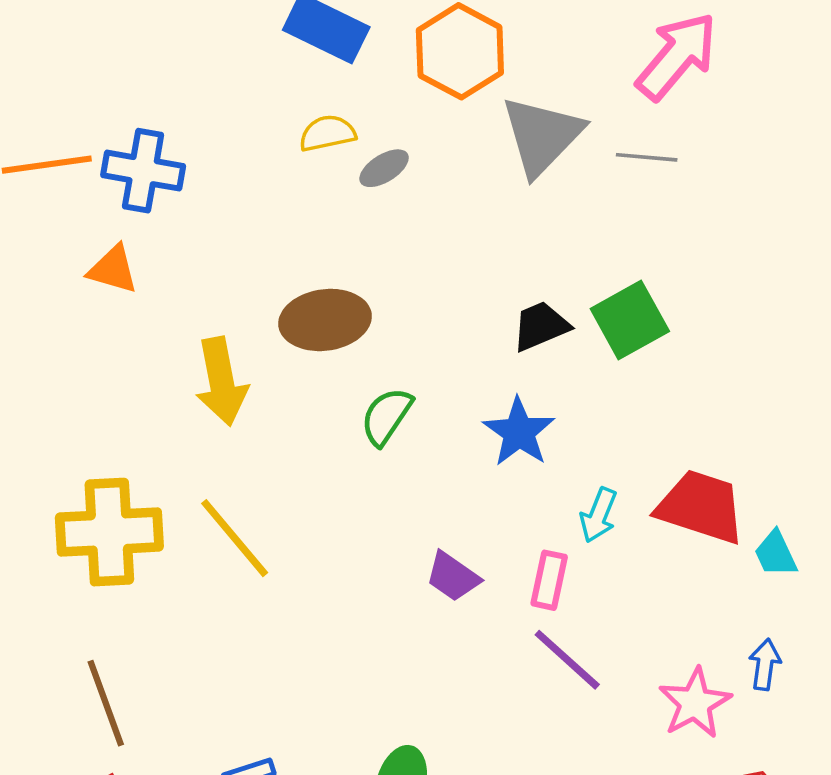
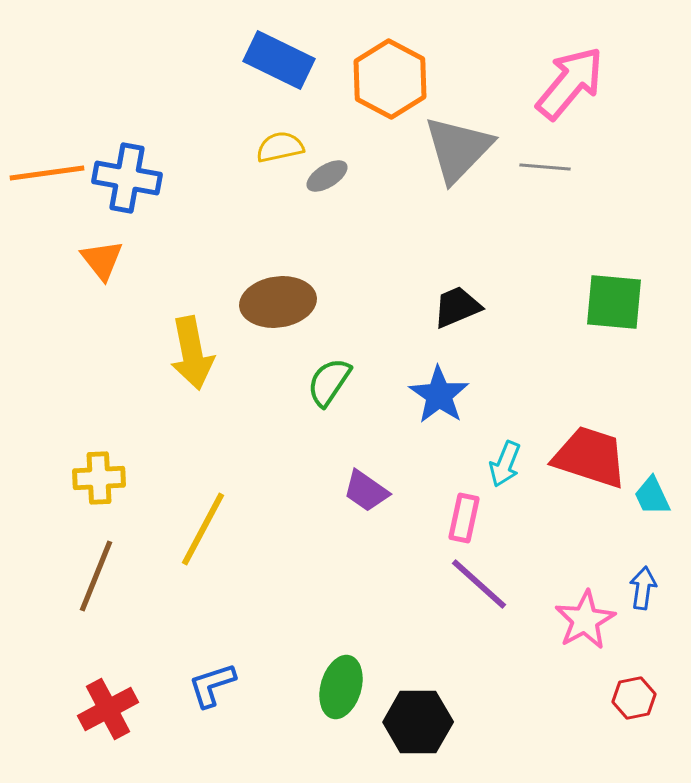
orange triangle: (113, 269) -> (102, 260), turned 36
green square: (630, 320) -> (614, 302), moved, turned 34
yellow cross: (109, 532) -> (99, 478), size x0.6
yellow line: (235, 538) -> (203, 529), moved, turned 68
purple trapezoid: (453, 577) -> (366, 491), moved
brown line: (106, 703) -> (96, 576), moved, turned 42

